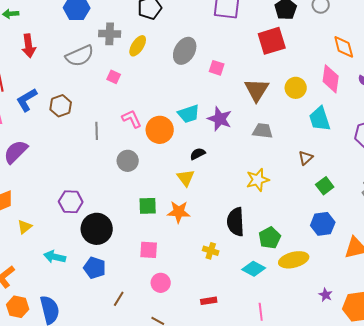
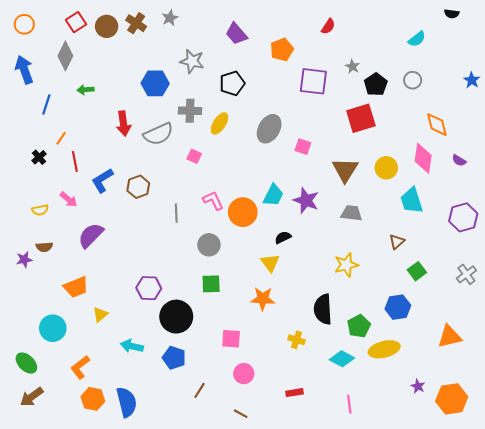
red arrow: (29, 46) -> (123, 123), moved
cyan trapezoid: (189, 114) -> (273, 195), turned -45
green square: (148, 206) -> (211, 284), moved
blue hexagon: (323, 224) -> (398, 307), moved

